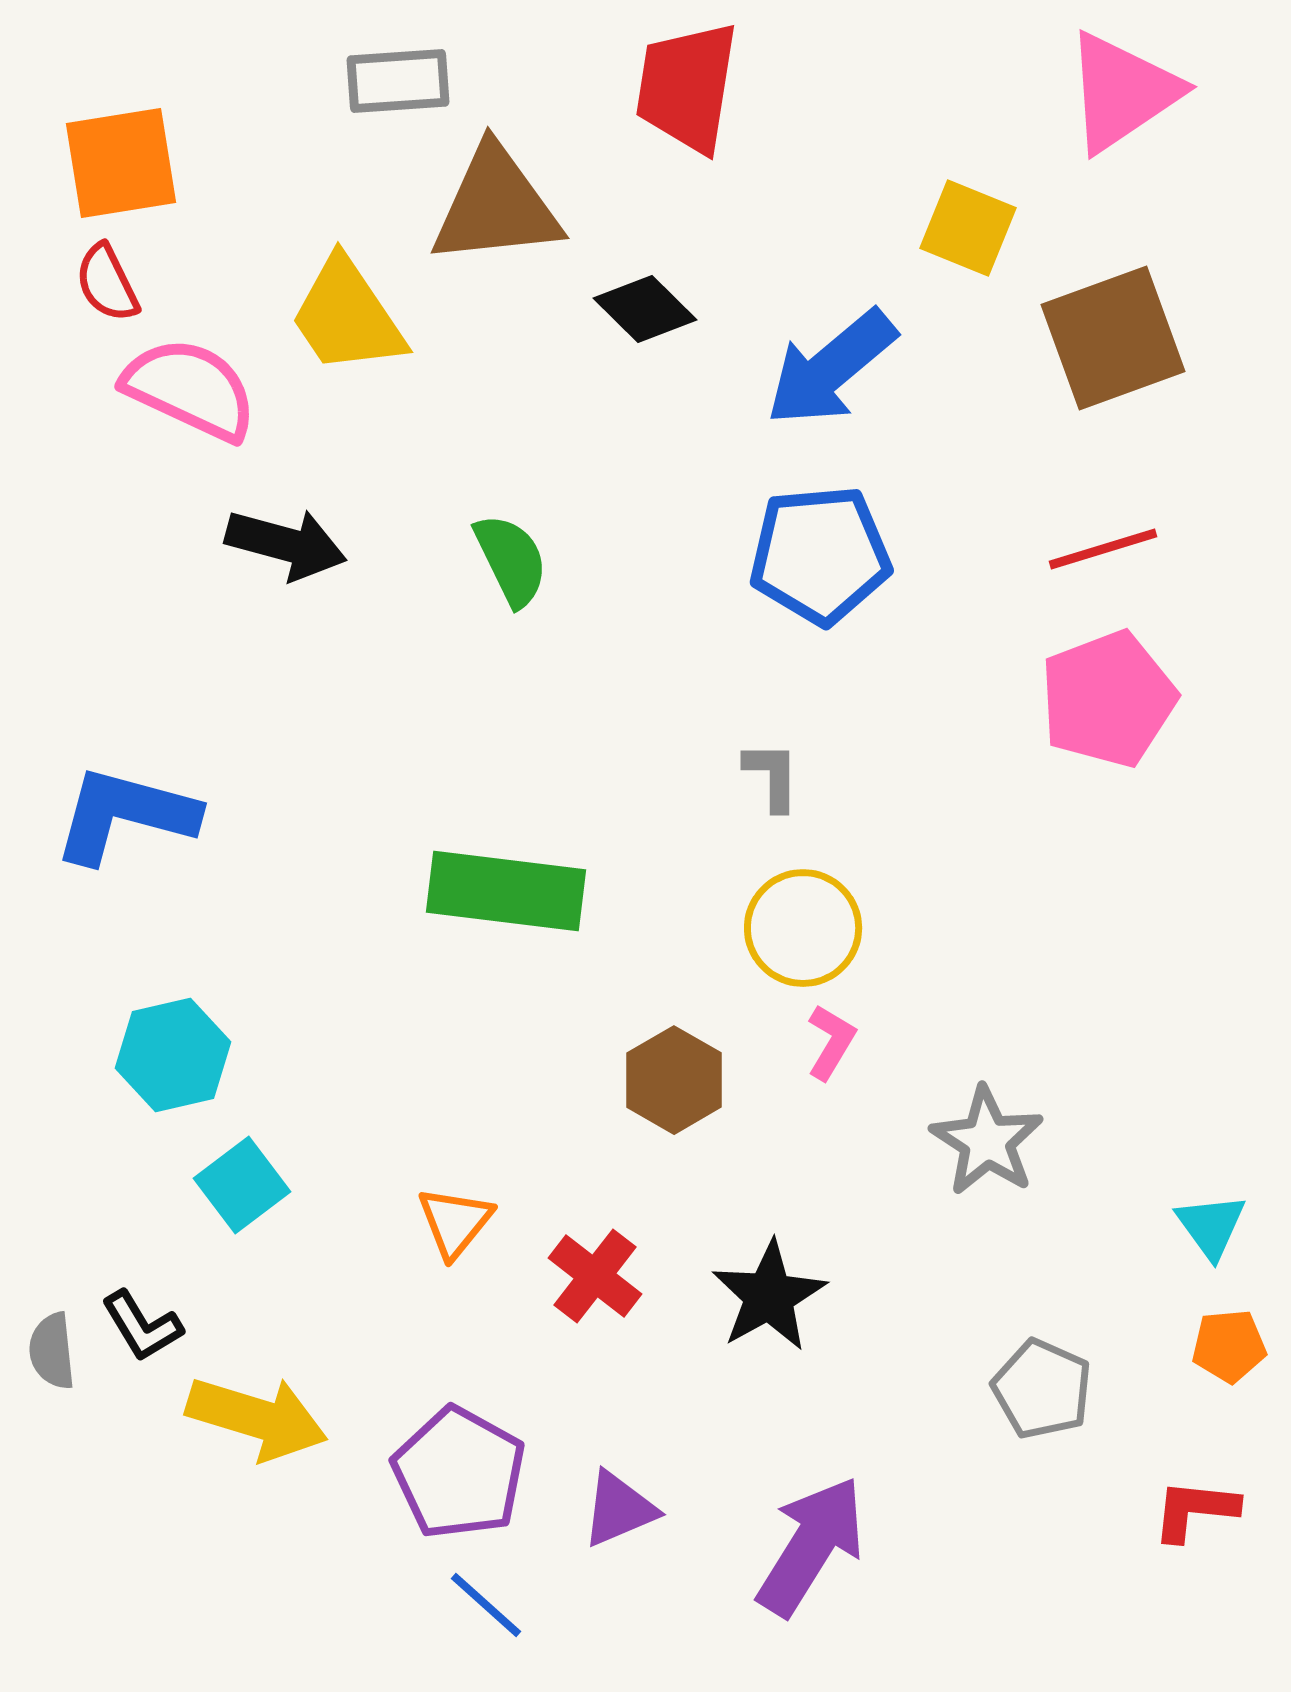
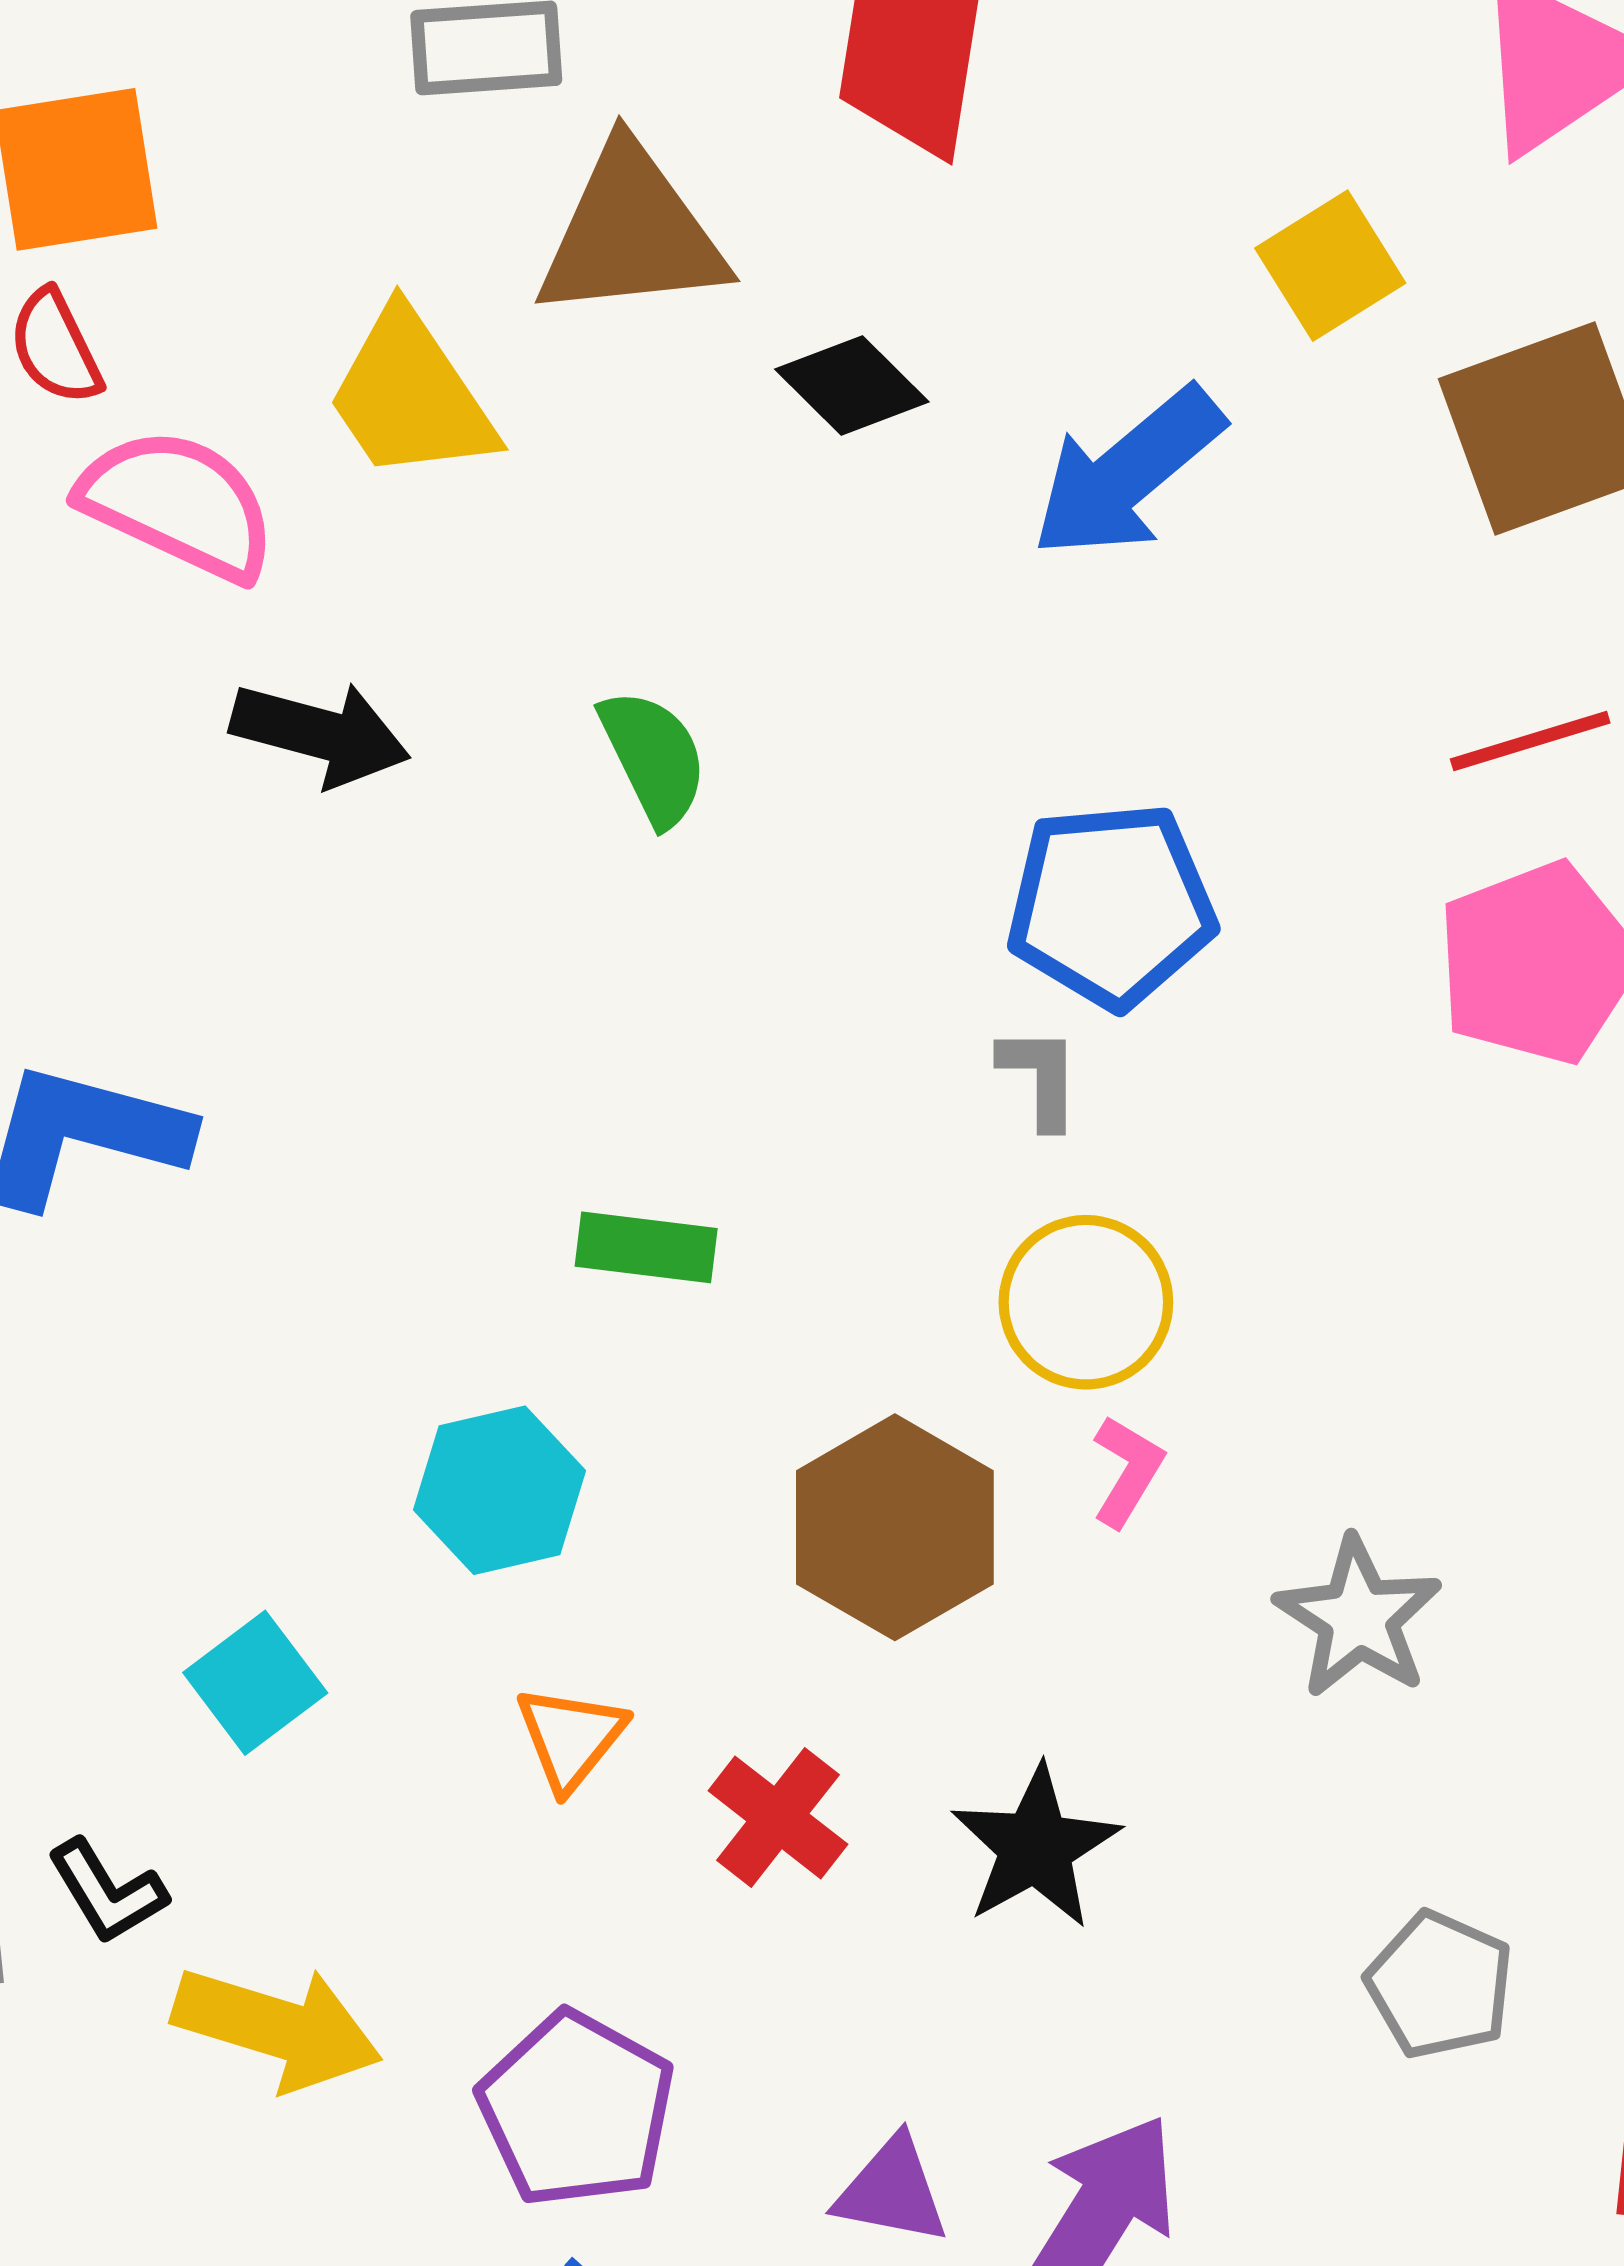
yellow square: (968, 228) -> (1330, 266), turned 36
blue pentagon: (820, 555) -> (1111, 905), moved
green rectangle: (506, 891) -> (646, 1247), size x0.6
cyan hexagon: (173, 1055) -> (500, 1490), moved
brown hexagon: (674, 1080) -> (895, 1527), size x1.4
purple triangle: (619, 1509) -> (892, 2191), moved, turned 34

